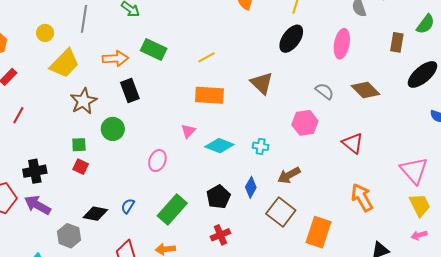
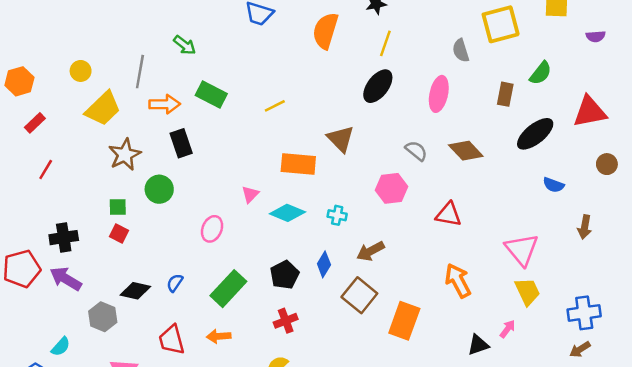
gray line: (84, 19) -> (140, 72), moved
orange rectangle: (209, 95) -> (298, 164), moved
red triangle: (353, 143) -> (448, 214), turned -30
pink arrow: (419, 235) -> (508, 329), moved, turned 140

